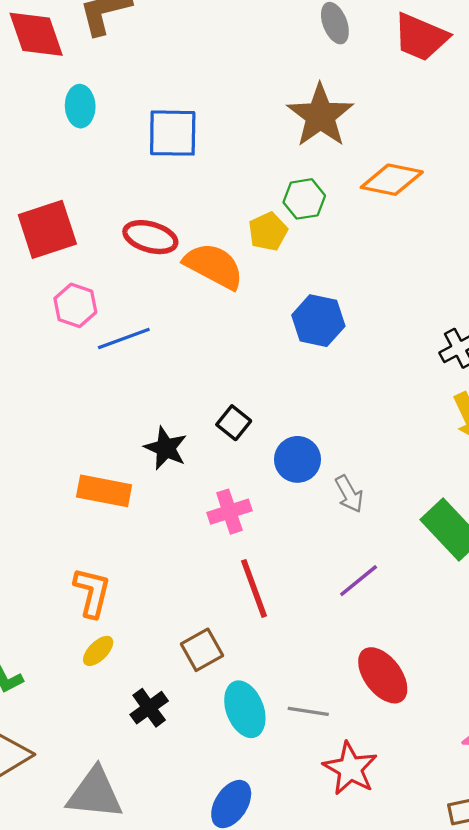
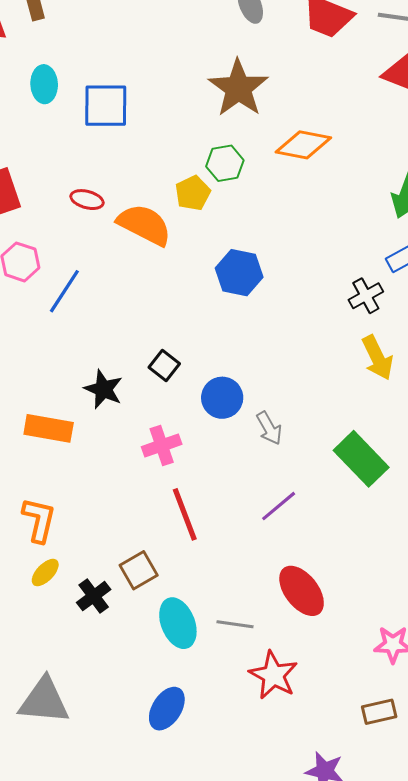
cyan ellipse: (80, 106) -> (44, 84), moved
red ellipse: (150, 237) -> (87, 200), size x0.7
blue line: (124, 339) -> (64, 291), turned -36
black cross: (149, 708) -> (94, 596), moved

